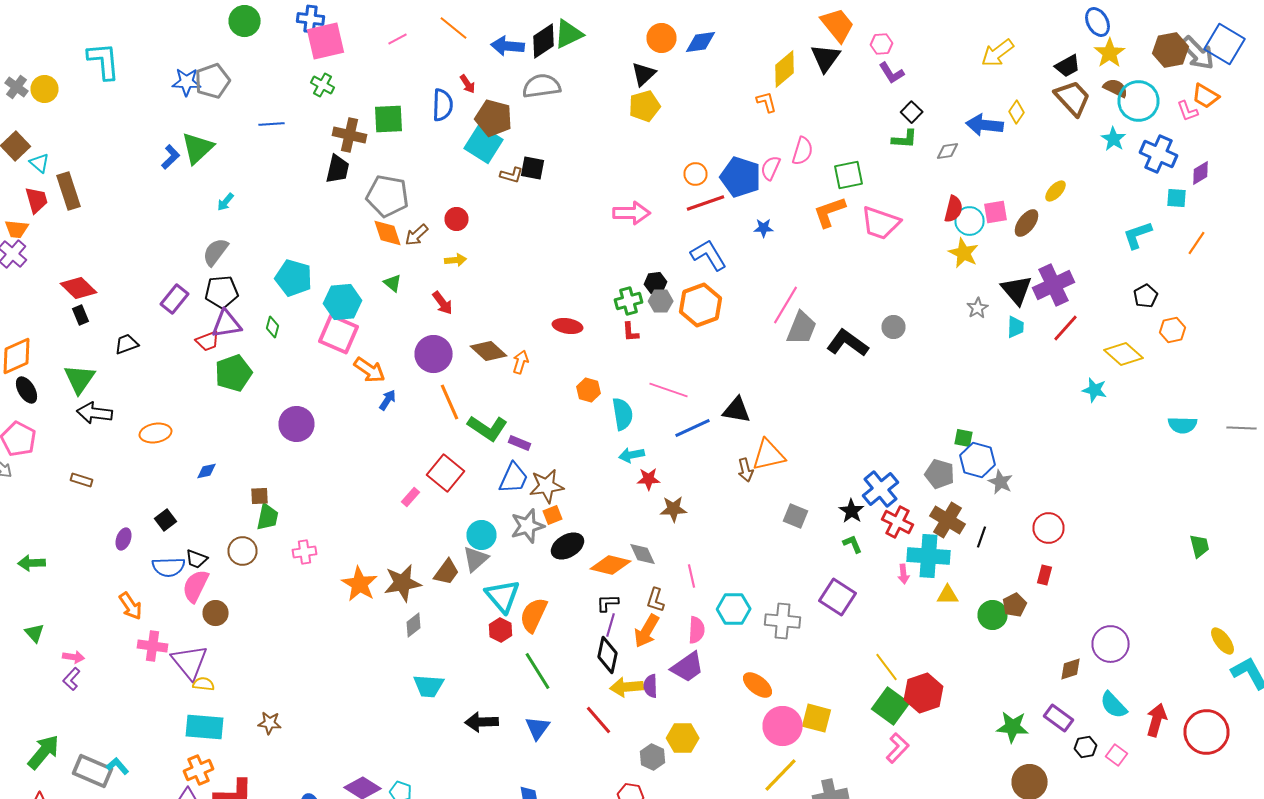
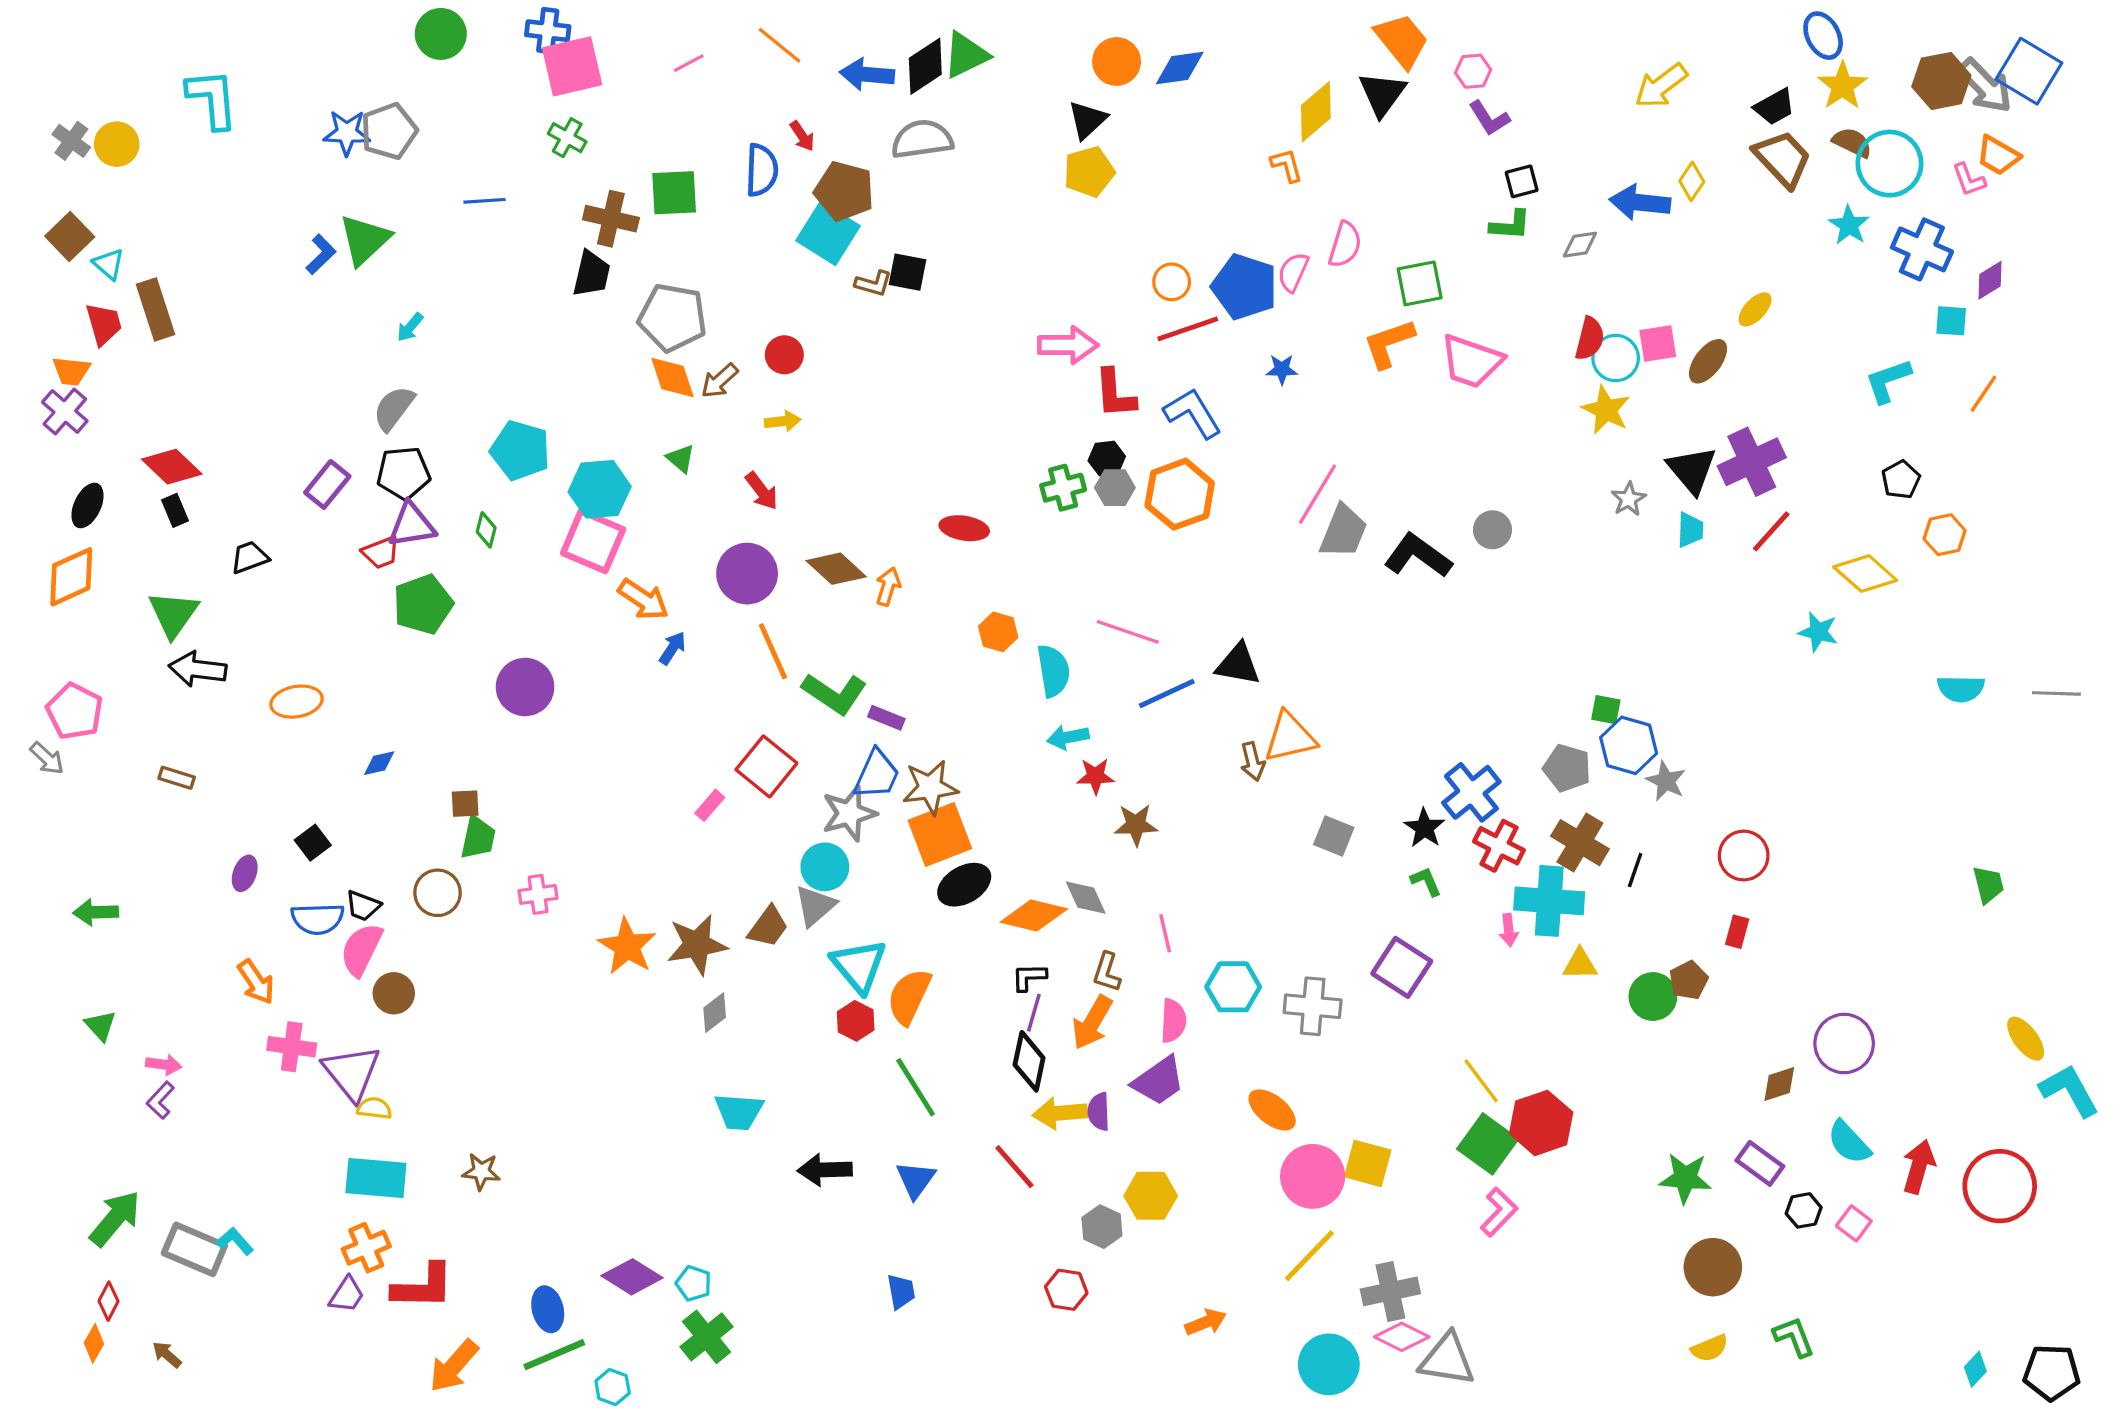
black square: (912, 112) -> (1522, 181), turned 30
red L-shape: (630, 332) -> (1115, 394), moved, size x1.6
black ellipse: (26, 390) -> (88, 505), moved, turned 56
orange square: (552, 515) -> (940, 834), size x2.0
gray star: (528, 526) -> (849, 813), moved

